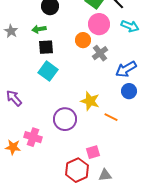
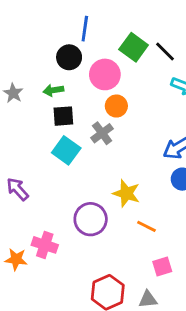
pink circle: (99, 24) -> (105, 74), moved
gray cross: (100, 53) -> (102, 133), moved
orange line: (111, 117) -> (146, 226), moved
pink square: (93, 152) -> (162, 266), moved

